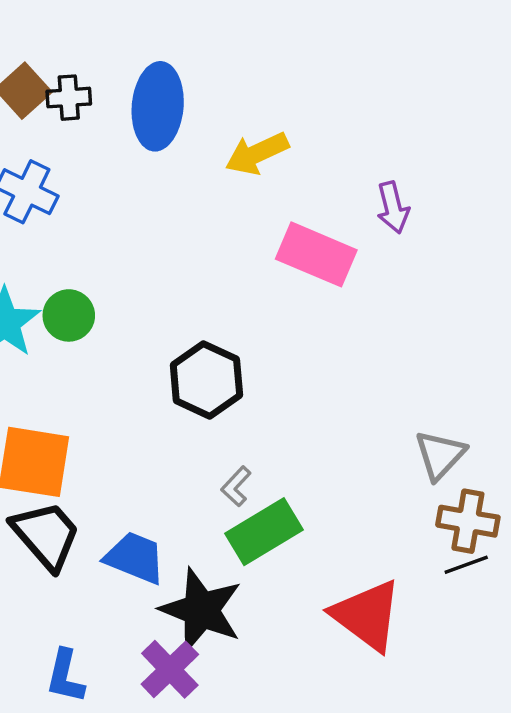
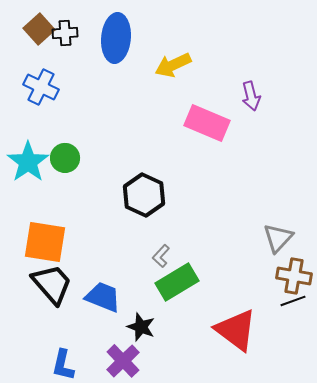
black star: (201, 610) -> (141, 327), size x0.6

